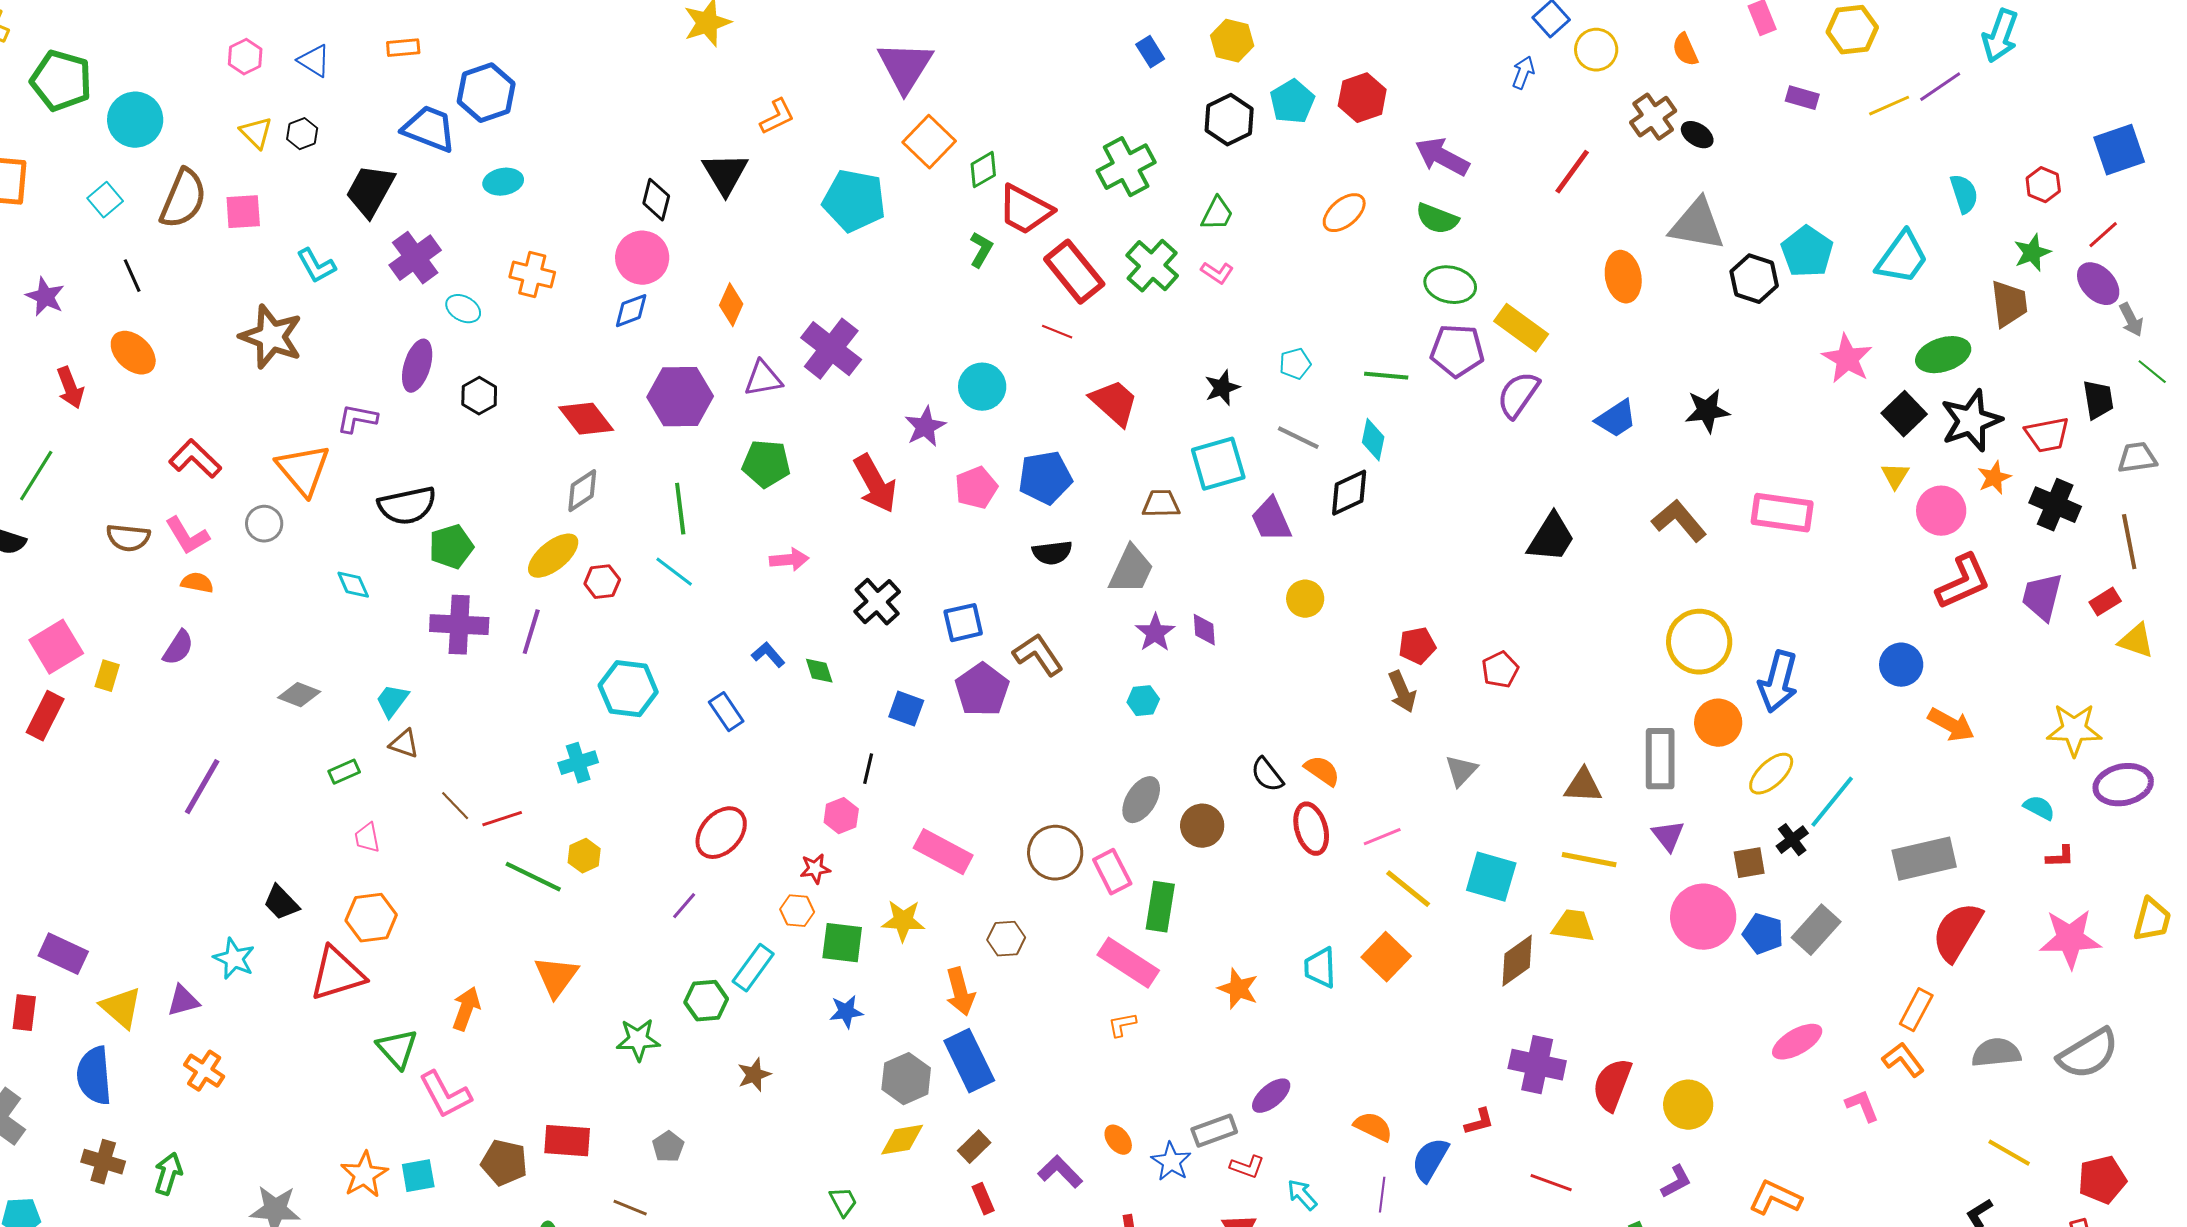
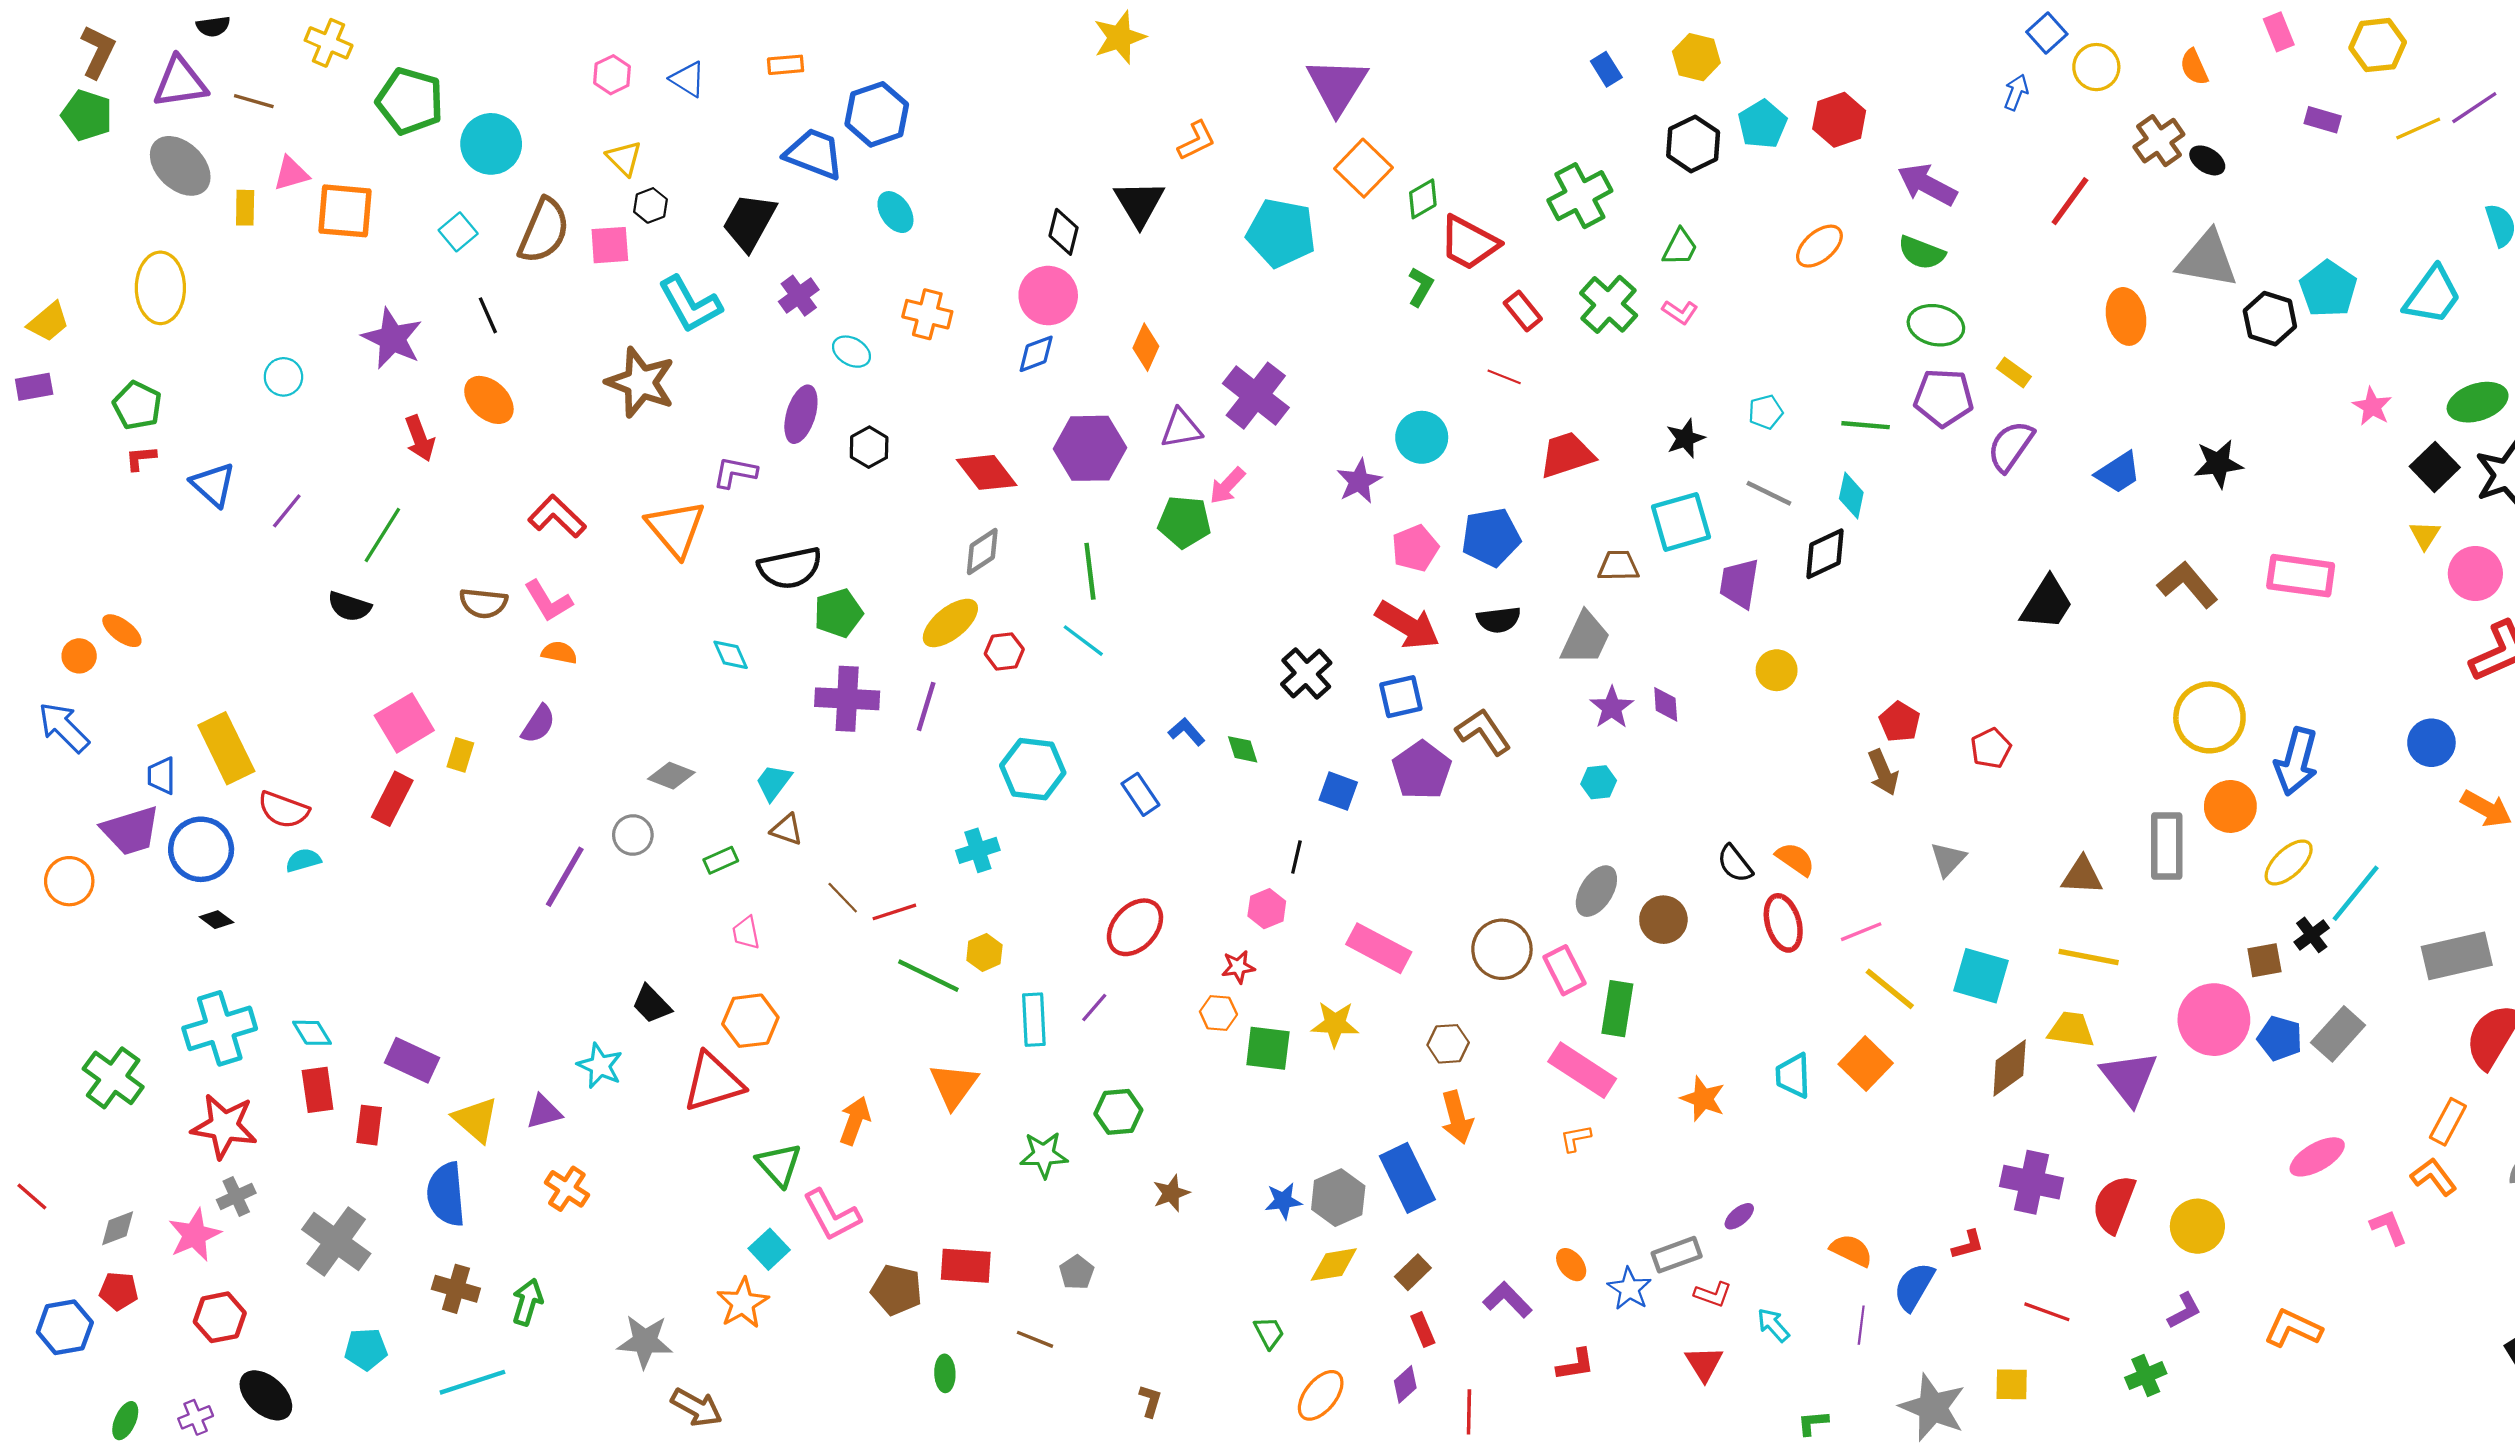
black hexagon: (302, 134) -> (650, 205), moved
cyan ellipse: (503, 182) -> (895, 212), turned 66
purple cross: (415, 258) -> (799, 296), size x0.7
cyan L-shape: (316, 266) -> (690, 304), size x1.5
red rectangle: (1074, 272) -> (1523, 311), size x0.6
purple star: (45, 297) -> (392, 338), size x1.4
yellow rectangle: (1521, 328) -> (2014, 372), size x0.6
pink star: (1847, 359) -> (2372, 407), size x0.7
red trapezoid: (1114, 403) -> (1567, 455), turned -60
red arrow: (875, 484) -> (1407, 625), moved, turned -30
purple trapezoid: (1271, 520) -> (1739, 583), turned 33
gray circle: (264, 524) -> (633, 835), moved
pink arrow: (789, 560) -> (1227, 486), moved, turned 138
red pentagon: (1417, 646) -> (1900, 722), turned -30
purple triangle: (1668, 836) -> (2129, 1078), moved, size x1.6
cyan rectangle: (753, 968) -> (1034, 1020), moved, turned -39
orange arrow: (960, 992) -> (1457, 1117), moved
blue star: (846, 1012) -> (1283, 1201), moved
purple ellipse: (1271, 1096) -> (1739, 1216), size x0.7
cyan square: (418, 1176) -> (769, 1249), moved, turned -33

